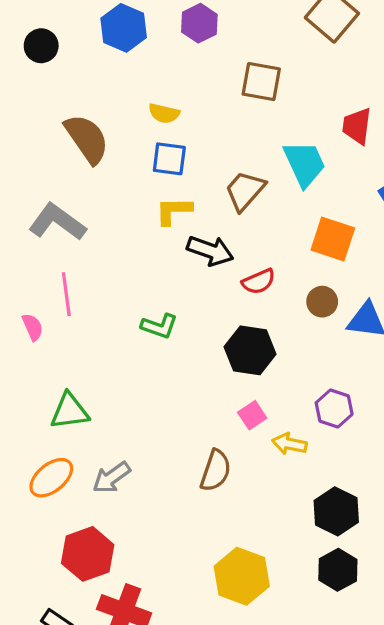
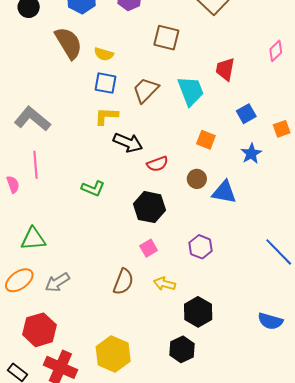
brown semicircle: (87, 139) -> (68, 43), moved
brown trapezoid: (245, 191) -> (146, 90), moved
orange square: (333, 239) -> (206, 140), size x0.7
yellow arrow: (289, 444) -> (164, 284), moved
black hexagon: (338, 570) -> (182, 349), moved
yellow hexagon: (242, 576) -> (113, 354), moved

